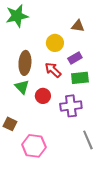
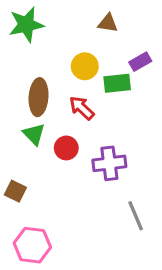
brown triangle: (78, 26) -> (108, 23), moved
purple rectangle: (75, 58) -> (140, 62), moved
green rectangle: (80, 78) -> (117, 83), moved
pink hexagon: (34, 146) -> (32, 245), moved

